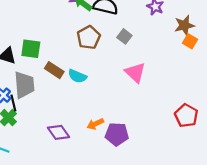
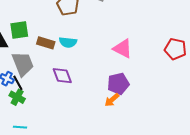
pink triangle: (135, 72) -> (123, 49), moved
orange arrow: (95, 124) -> (112, 100), moved
purple diamond: (59, 132) -> (62, 76), moved, turned 30

